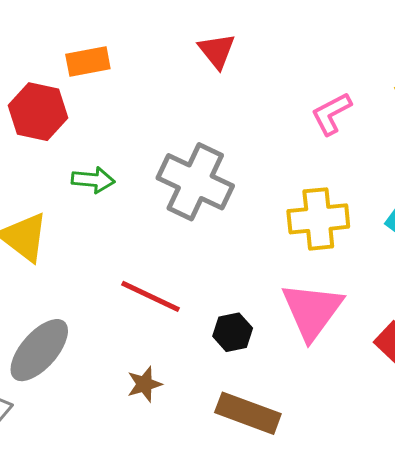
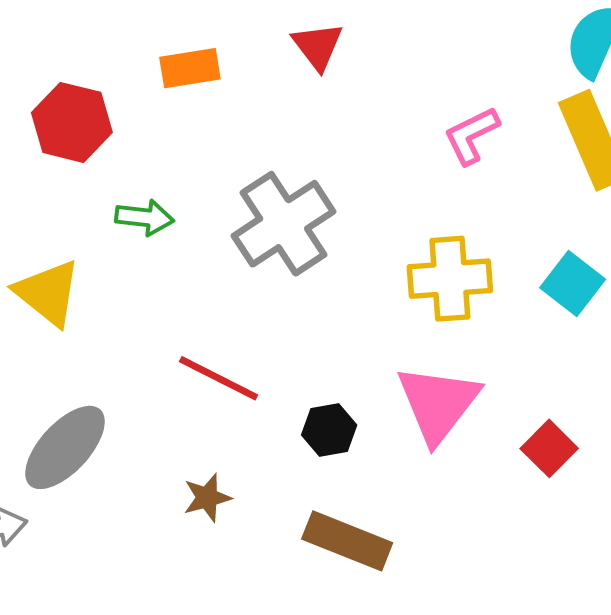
orange rectangle: (88, 61) -> (190, 68), moved
gray cross: (195, 182) -> (284, 224), turned 30

